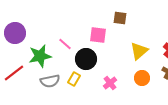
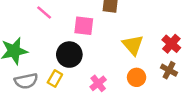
pink line: (65, 44) -> (44, 13), moved
yellow triangle: (139, 51) -> (133, 45), turned -30

